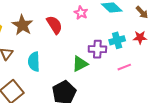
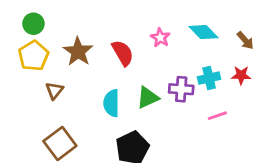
cyan semicircle: (34, 62) -> (111, 103), moved
green triangle: (80, 64) -> (148, 98), moved

